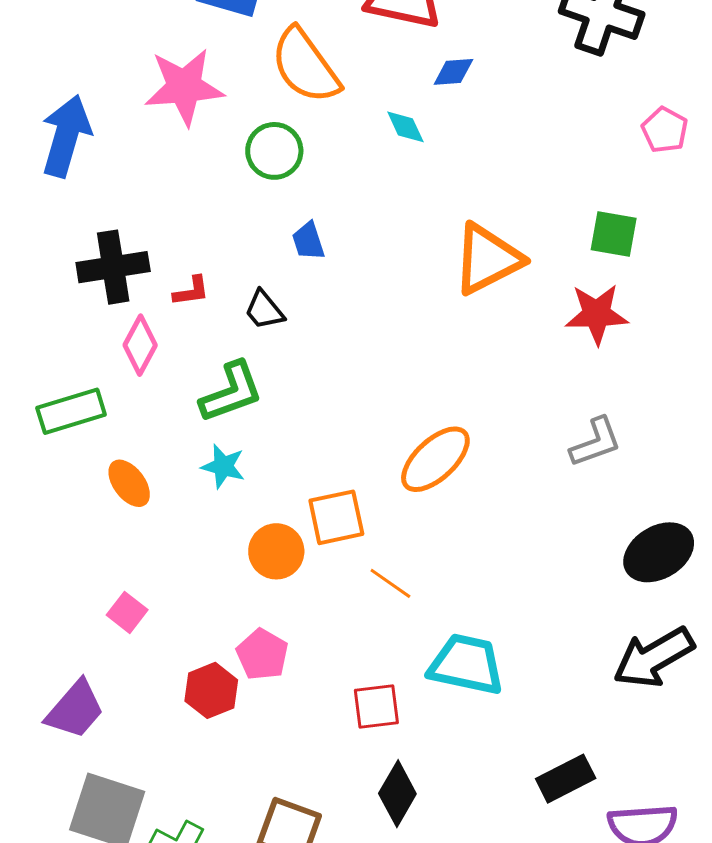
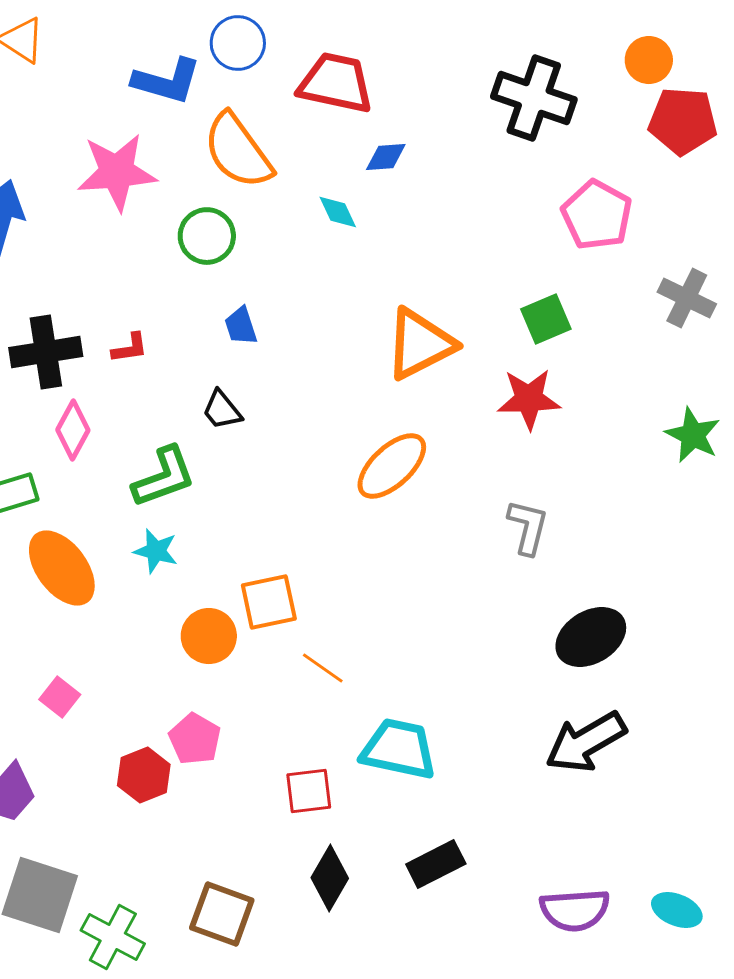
pink pentagon: (665, 130) -> (597, 215), size x1.5
green square: (614, 234) -> (546, 319), turned -33
red L-shape: (191, 291) -> (130, 348), moved
black trapezoid: (264, 310) -> (222, 410), moved
gray L-shape: (596, 442) -> (528, 527), turned -56
orange ellipse: (435, 459) -> (392, 466), moved
orange ellipse: (129, 483) -> (62, 568), size x1.6
black rectangle: (566, 779) -> (436, 864), moved

